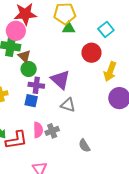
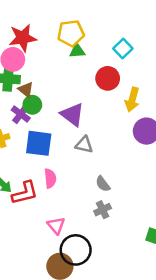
purple cross: (36, 85) -> (21, 114), moved, turned 35
blue square: (31, 101) -> (39, 143), size x1.6
gray cross: (52, 131) -> (103, 210), moved
gray semicircle: (84, 146) -> (103, 184), moved

